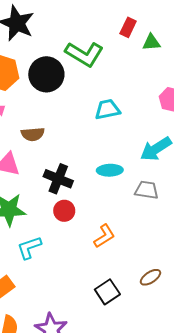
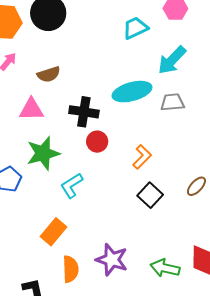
cyan trapezoid: (107, 109) -> (135, 28), moved
cyan ellipse: (110, 170) -> (132, 92), size x1.5
black square: (107, 292) -> (150, 195), moved

